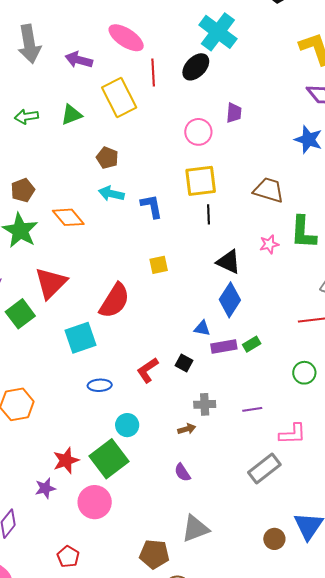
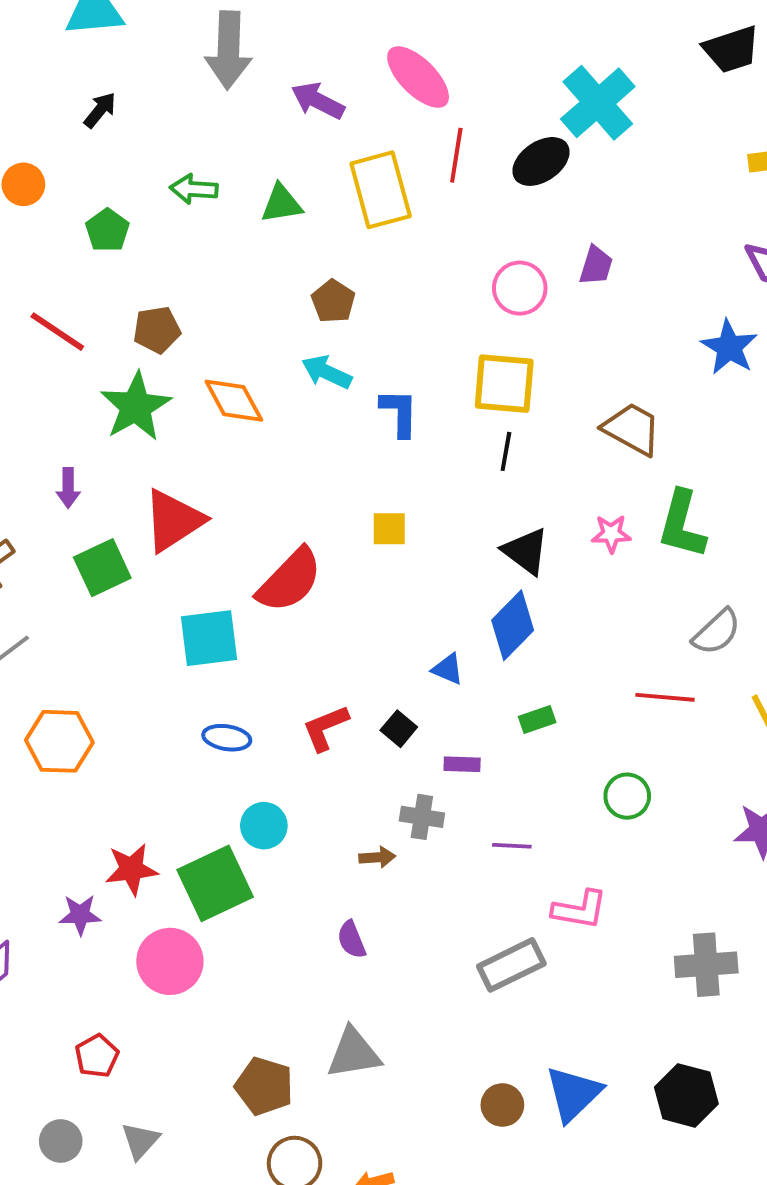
purple rectangle: (224, 347) -> (462, 764), moved, size x0.7

